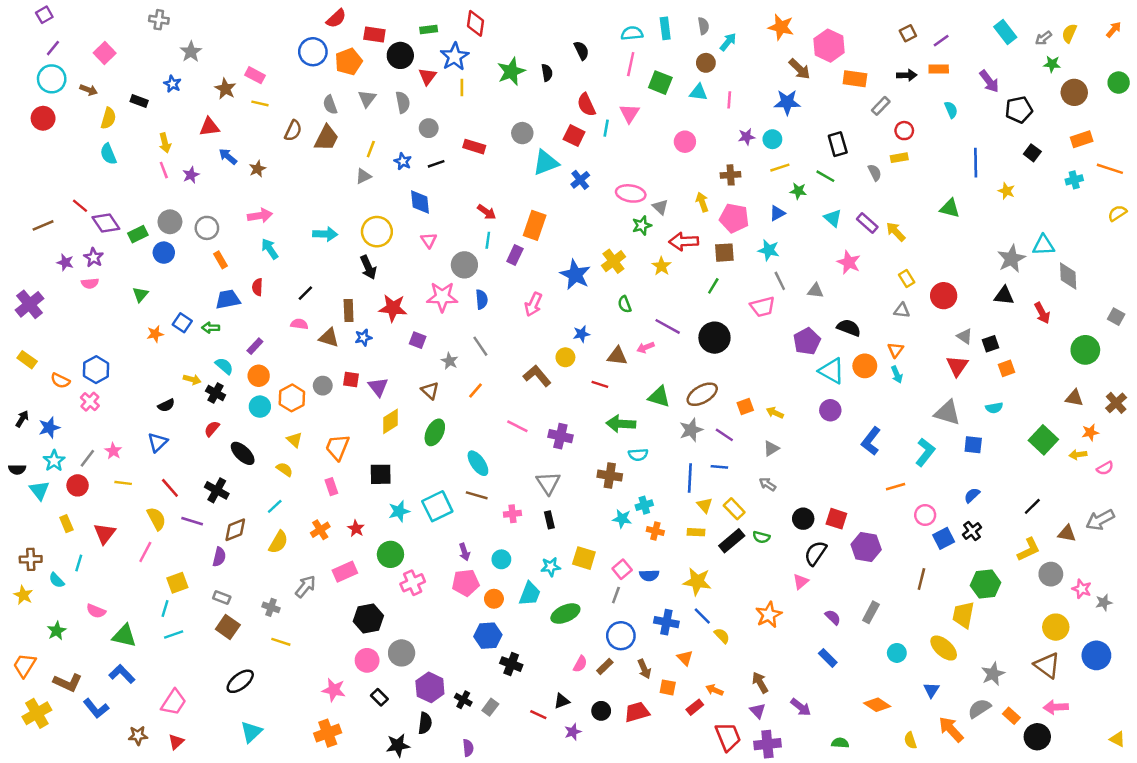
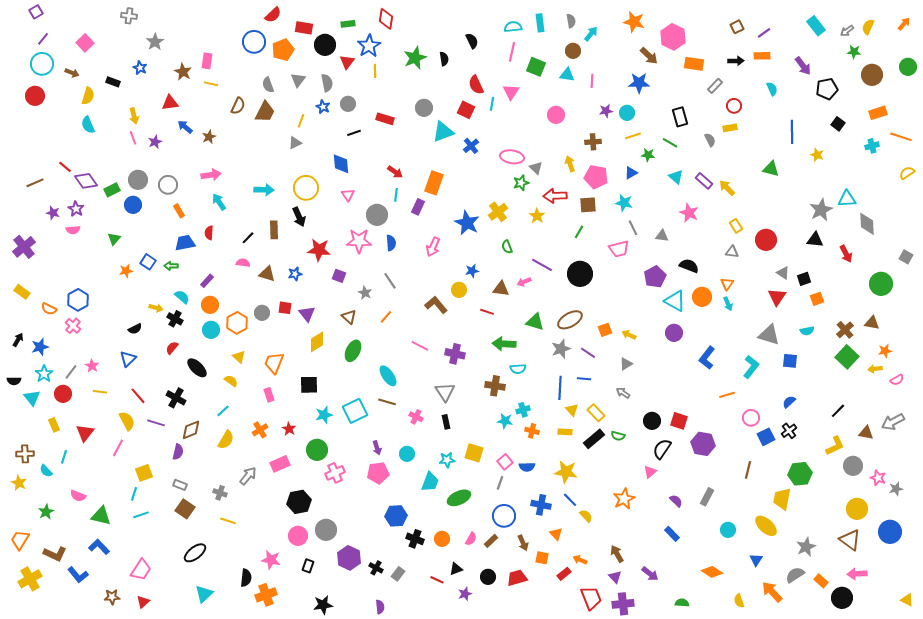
pink rectangle: (255, 75) -> (207, 61), turned 70
blue star: (403, 161) -> (323, 107), moved
brown rectangle: (349, 310) -> (274, 230), moved
brown cross: (1116, 403) -> (845, 330), moved
pink cross: (512, 514) -> (416, 417), turned 32
orange circle: (494, 599) -> (442, 539), moved
black rectangle: (379, 697) -> (308, 566), turned 64
black semicircle: (425, 723) -> (246, 578), moved

